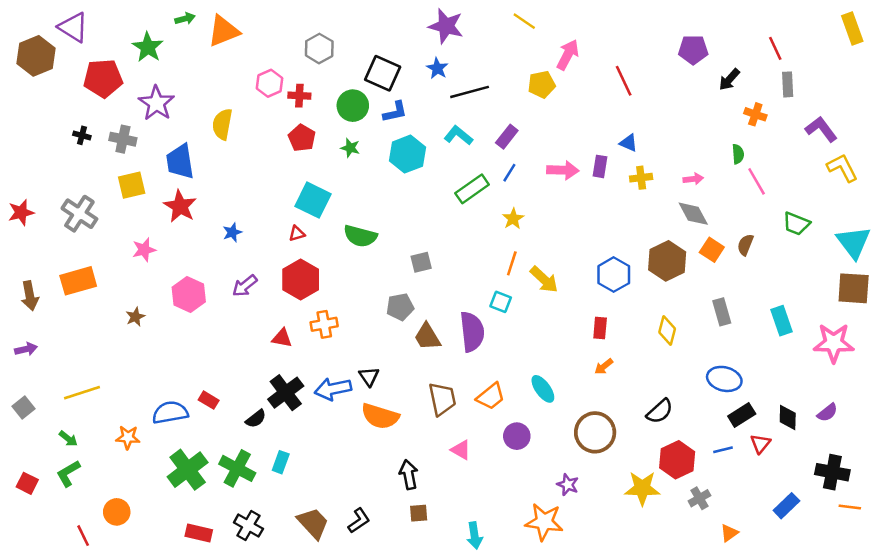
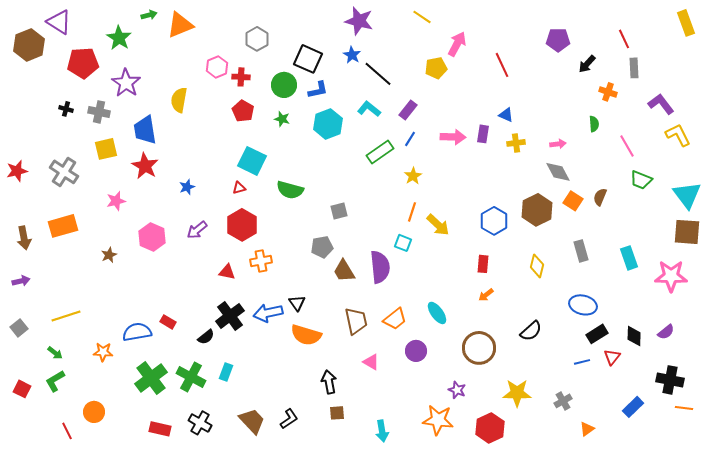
black line: (470, 92) -> (378, 74), turned 56
pink line: (757, 181) -> (627, 146), moved
red hexagon: (677, 460) -> (490, 428), moved

